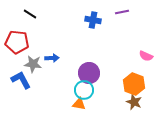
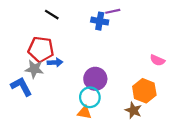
purple line: (122, 12) -> (113, 11), moved
black line: (30, 14) -> (52, 15), moved
red pentagon: (17, 42) -> (41, 49), moved
brown star: (134, 102) -> (133, 110), moved

